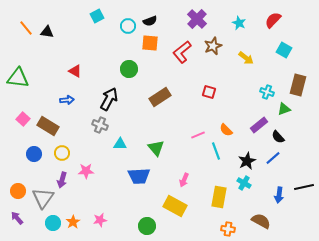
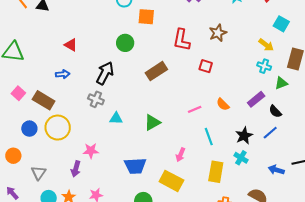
brown star: (213, 46) -> (218, 33), moved
red L-shape: (182, 52) -> (182, 40), moved, turned -40
yellow arrow: (246, 58) -> (266, 45), moved
green triangle: (156, 148) -> (152, 122), turned 42
cyan line: (216, 151) -> (209, 137), moved
yellow circle: (62, 153) -> (58, 128), size x1.6
pink star: (86, 171) -> (91, 151), moved
blue trapezoid: (139, 176) -> (135, 166), moved
purple arrow: (62, 180) -> (76, 169), moved
orange circle: (18, 191) -> (13, 156), moved
blue arrow: (279, 195) -> (276, 170), turned 98
gray triangle: (43, 198) -> (38, 173), size x0.7

